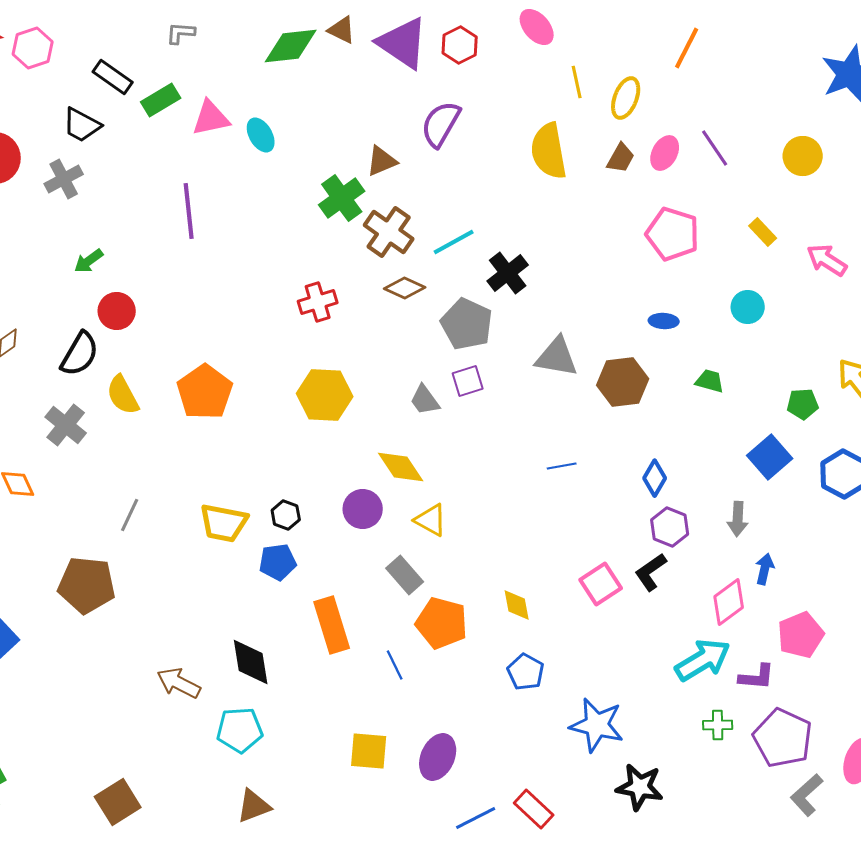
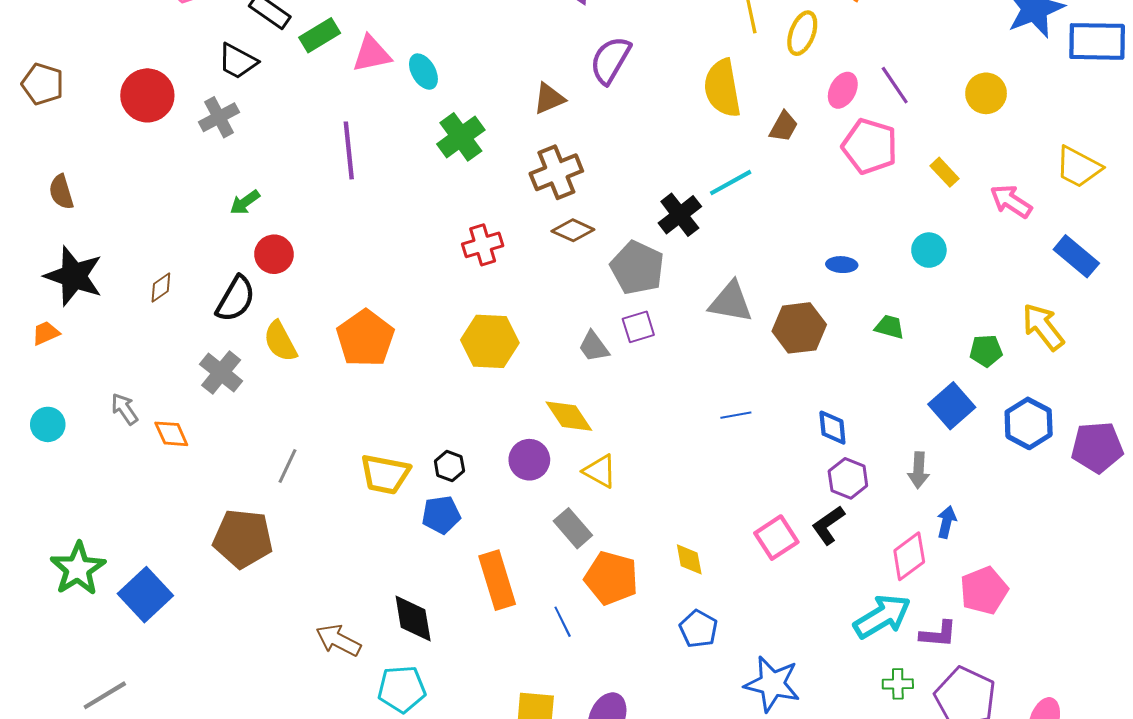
brown trapezoid: (621, 158) -> (784, 127), moved
green cross: (342, 198) -> (461, 137), moved
brown cross: (389, 232) -> (556, 172), turned 33
pink pentagon: (673, 234) -> (870, 146), moved
cyan line: (454, 242) -> (731, 183), moved
blue diamond: (655, 478) -> (832, 428), turned -36

